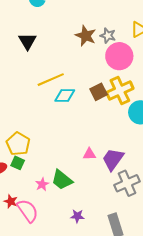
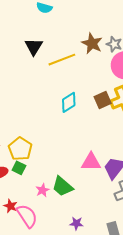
yellow line: (51, 80) -> (62, 60), moved
cyan diamond: (65, 95) -> (69, 102), turned -35
pink triangle: (89, 154) -> (91, 162), size x1.5

